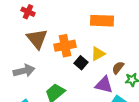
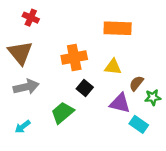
brown triangle: (37, 39) -> (20, 53), moved
yellow triangle: (98, 54) -> (113, 67), turned 35
black square: (81, 63) -> (85, 88), moved

